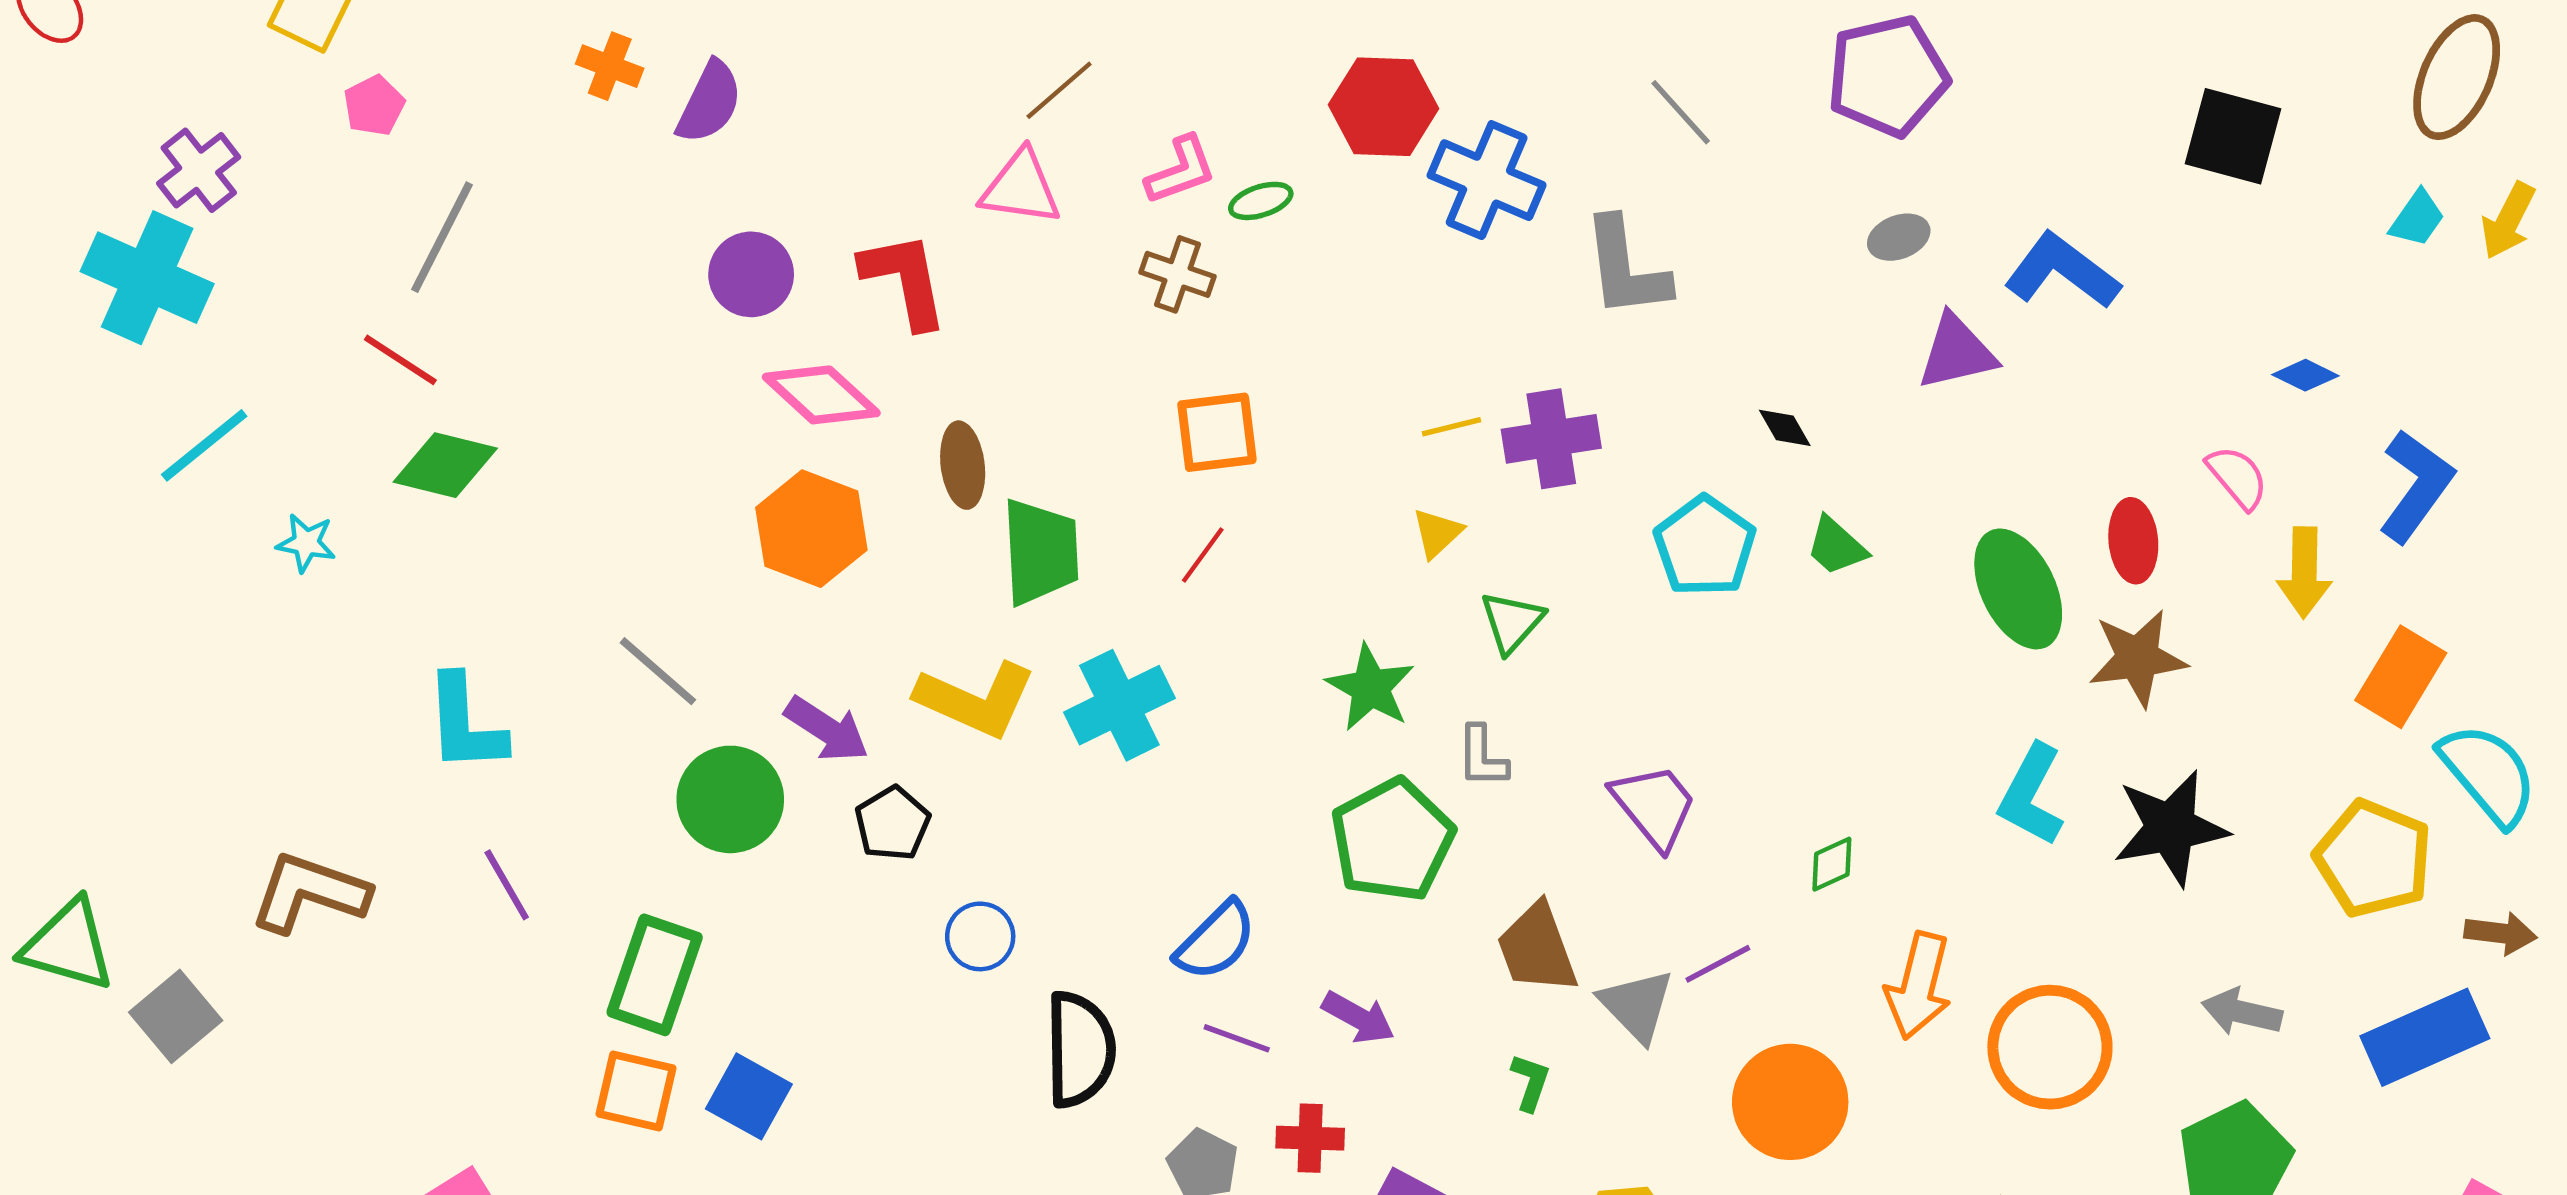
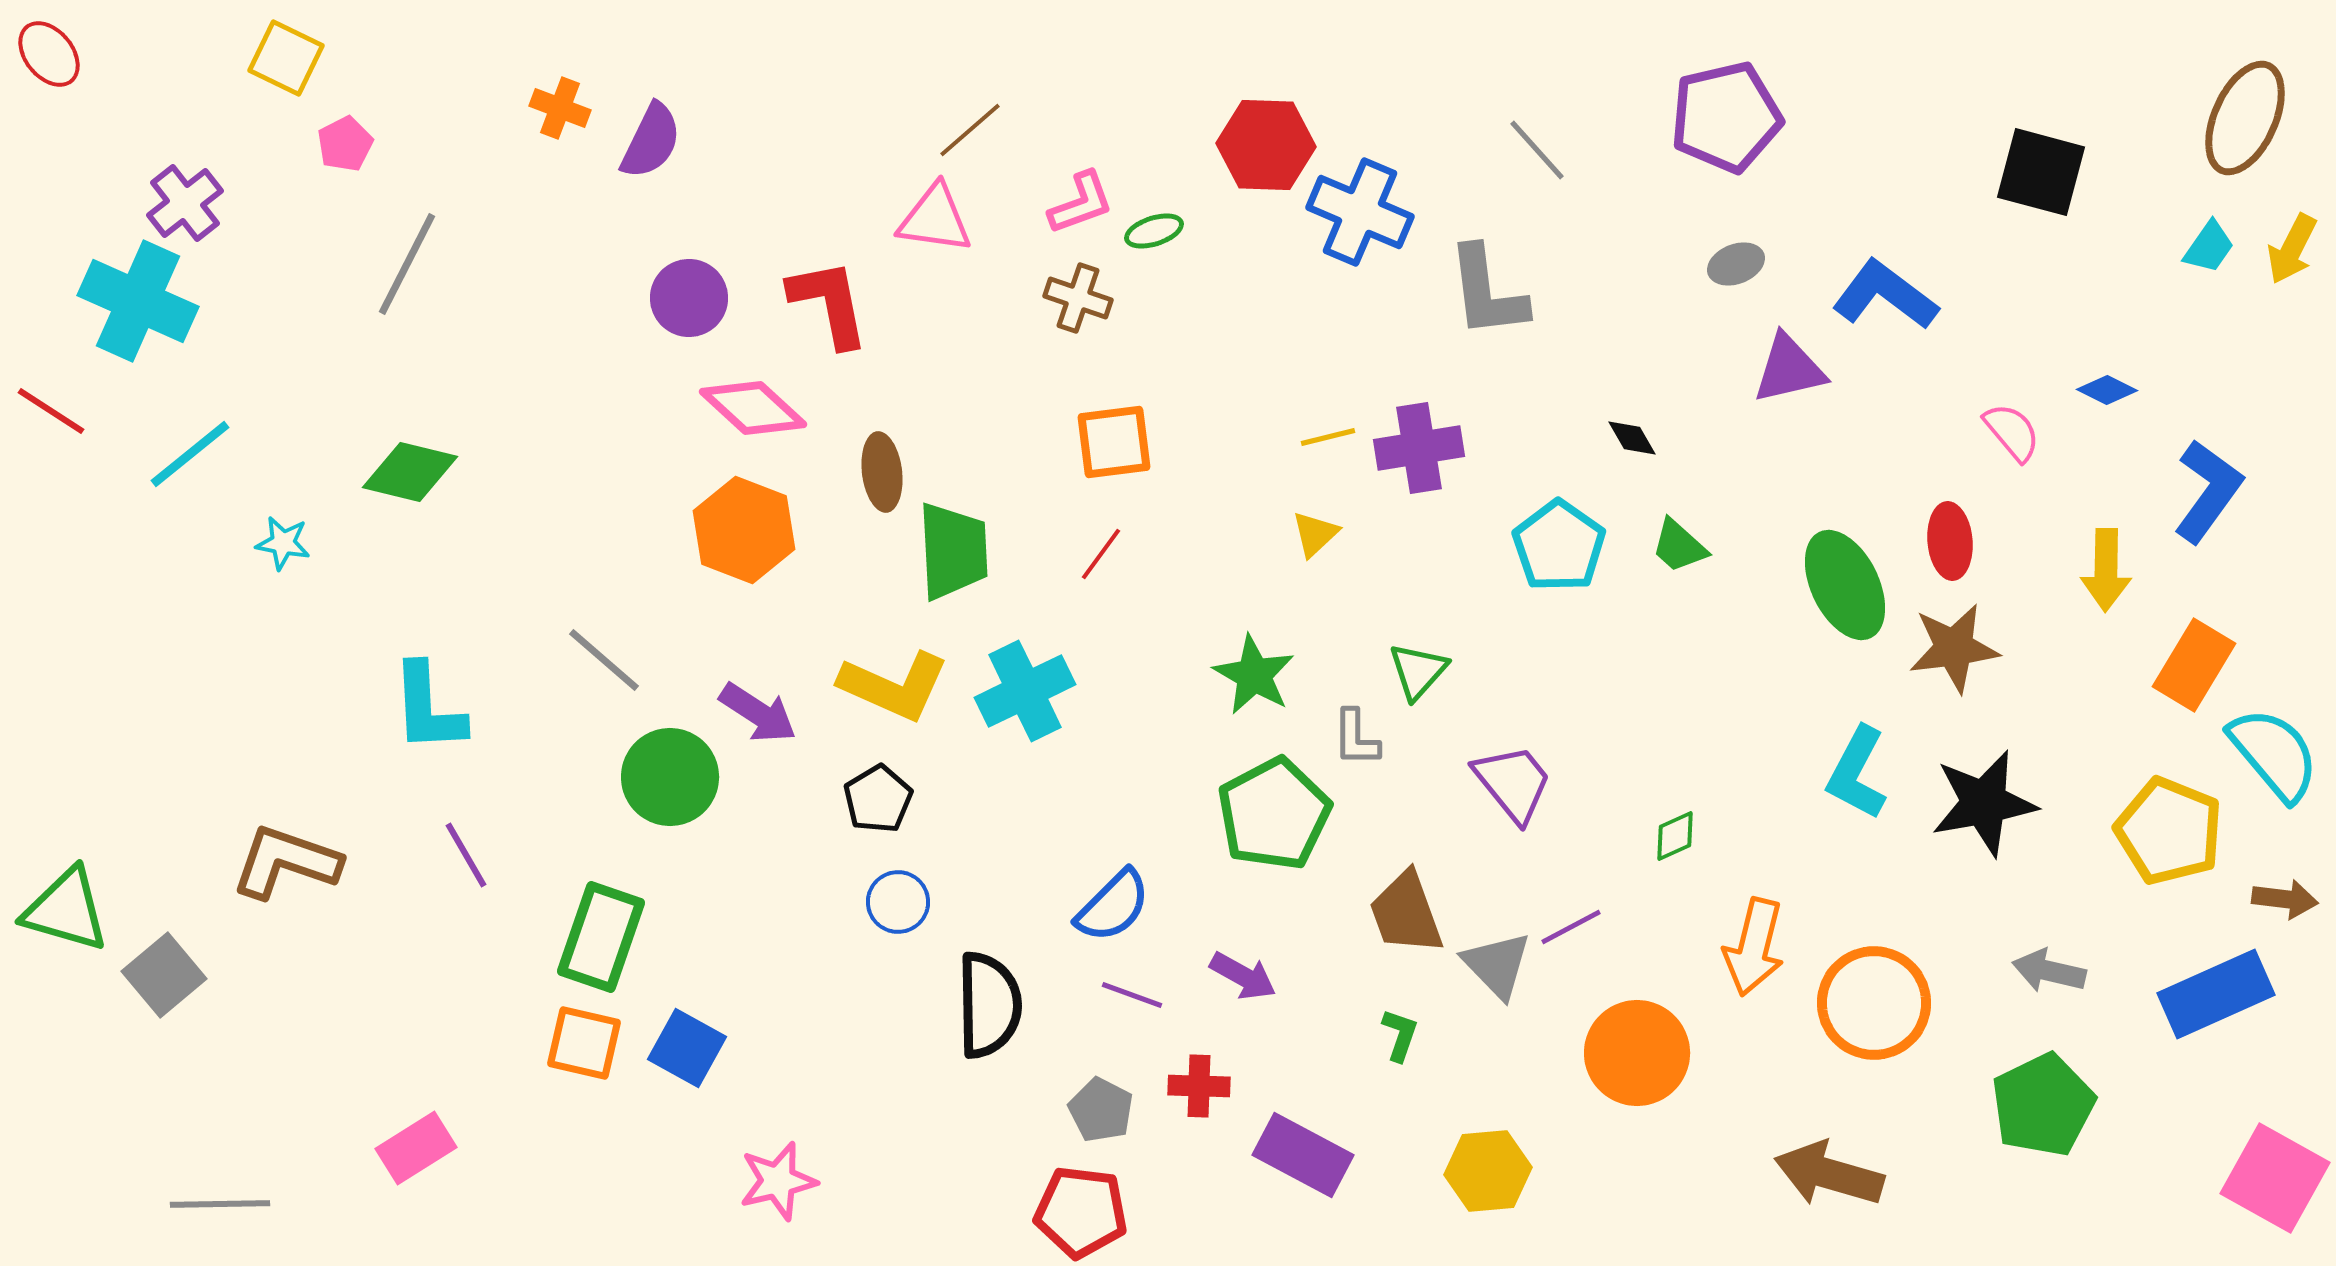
red line: (400, 360) -> (51, 411), moved
pink semicircle: (2237, 477) -> (2012, 432), moved
green triangle: (1512, 622) -> (1418, 671), moved
black pentagon: (892, 824) -> (878, 799), moved

